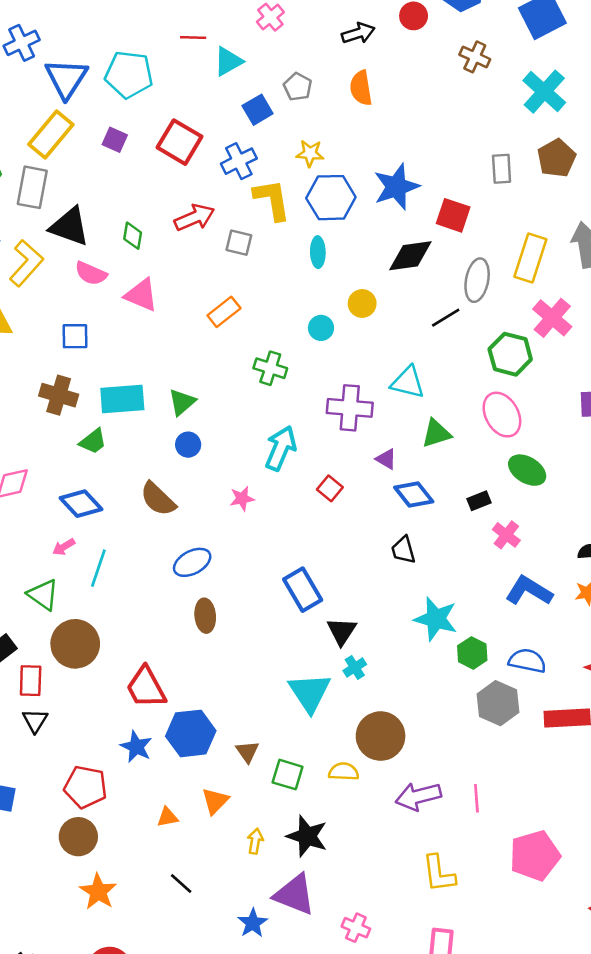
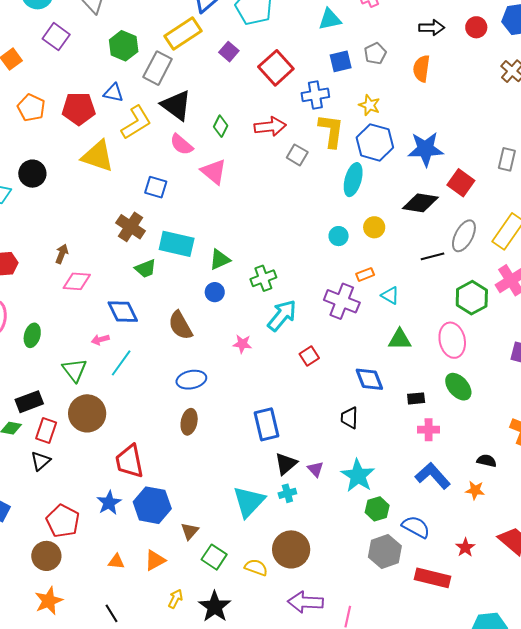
cyan ellipse: (318, 252) -> (353, 180), size x1.4
orange rectangle: (224, 312) -> (365, 274), moved, size x0.7
green cross: (270, 368) -> (263, 278), moved, turned 35
cyan triangle: (408, 382) -> (390, 295), size x0.7
purple triangle: (386, 459) -> (315, 469), moved
pink cross: (506, 535) -> (429, 430), turned 35

